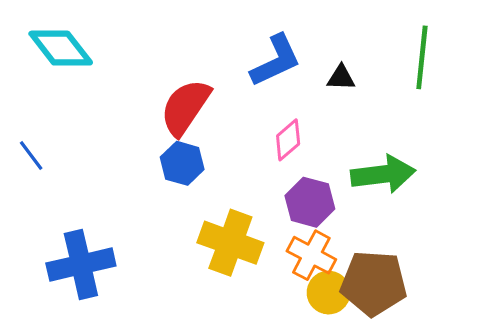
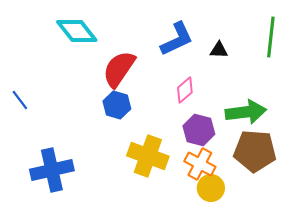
cyan diamond: (61, 48) -> (77, 31), moved
brown pentagon: (374, 283) -> (255, 151), moved

